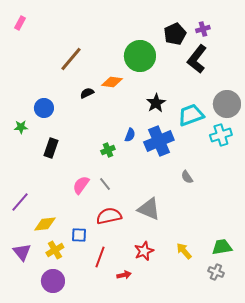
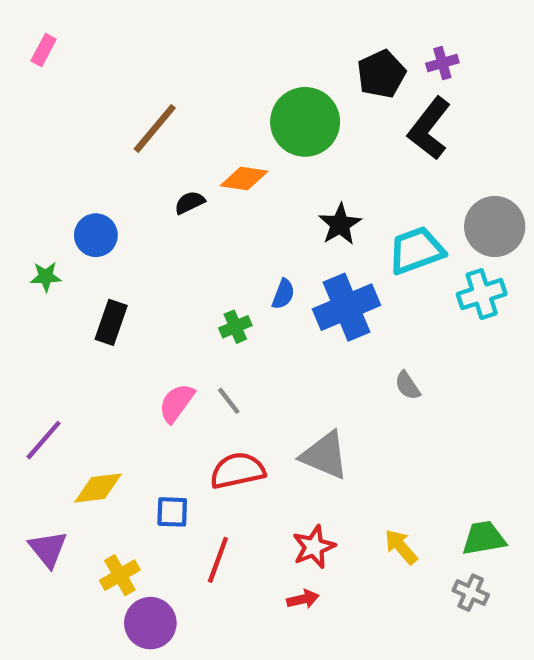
yellow cross: (55, 250) -> (120, 575), moved
red arrow: (124, 275) -> (303, 599), moved
purple circle: (53, 281) -> (150, 623), moved

